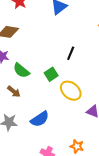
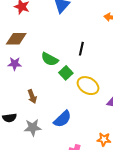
green semicircle: (21, 70) -> (50, 59), moved
brown arrow: (14, 92) -> (32, 96), turned 40

